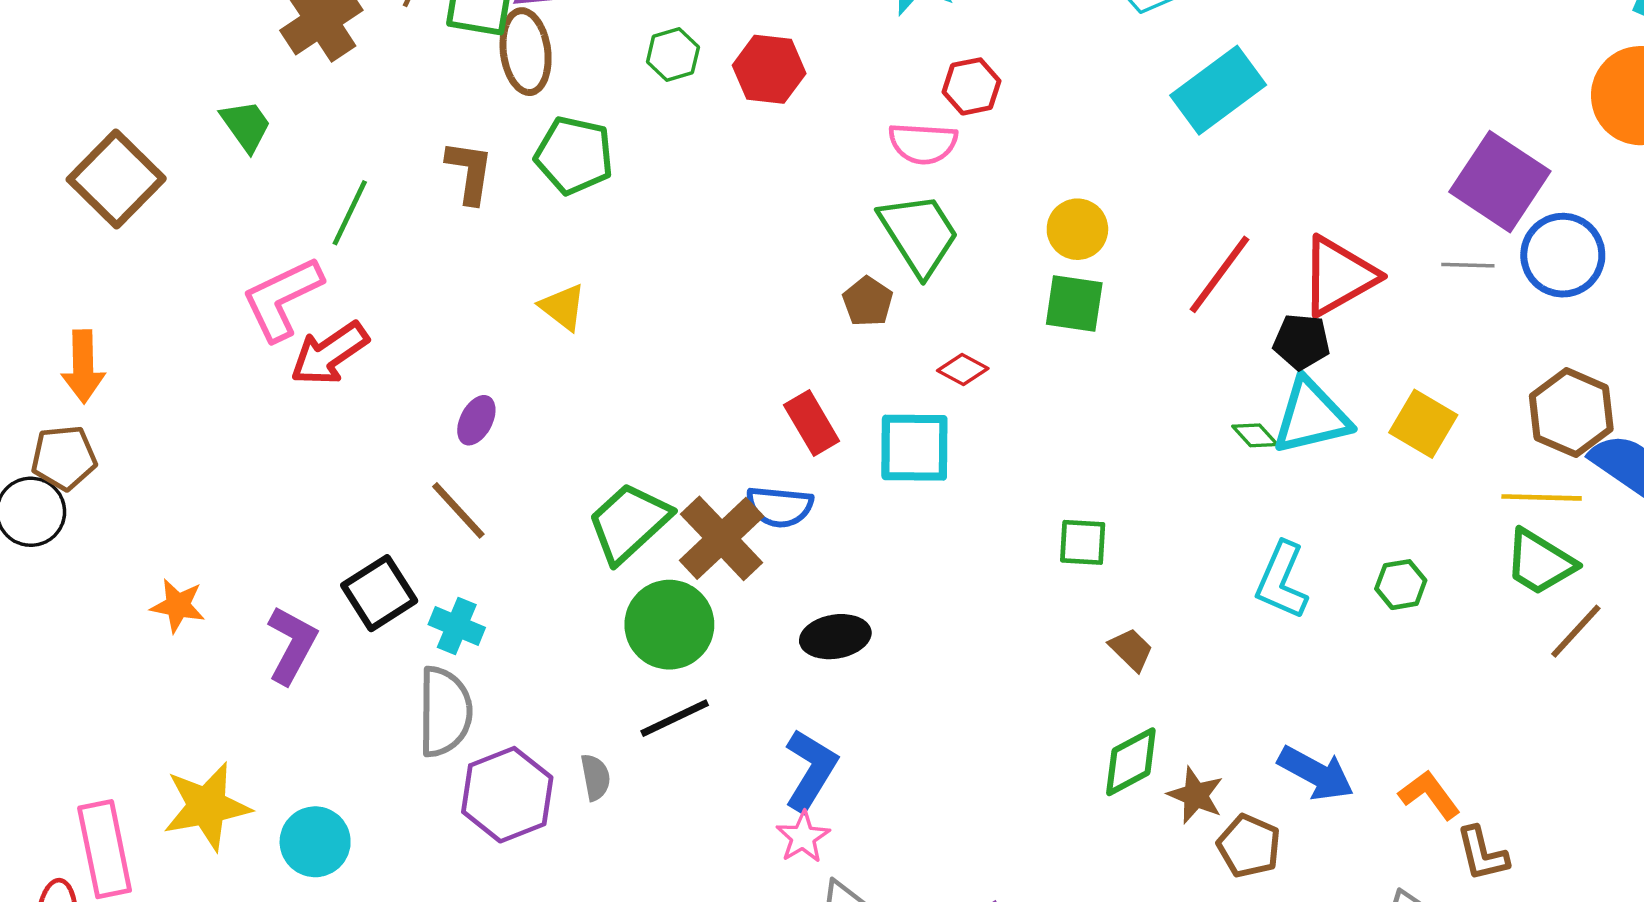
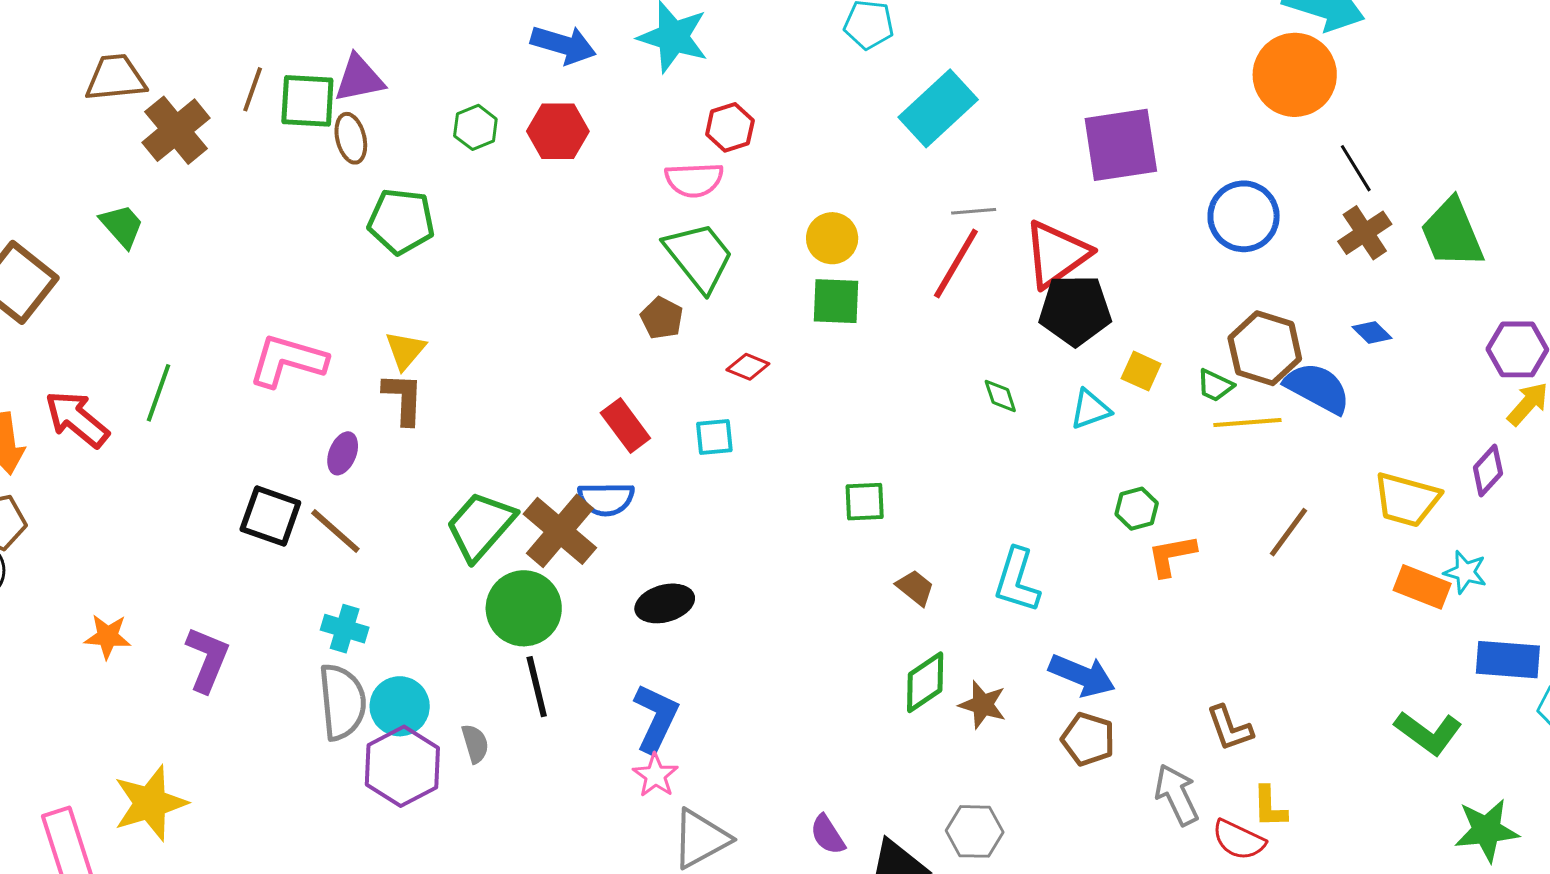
brown ellipse: (526, 52) -> (351, 138), size x0.7
brown L-shape: (470, 172) -> (403, 398), moved
purple square: (1500, 182) -> (1121, 145), moved, turned -36
green line: (350, 213) -> (158, 393), moved
gray line: (1468, 265) -> (974, 211), moved
pink L-shape: (282, 298) -> (288, 361), moved, turned 48
yellow triangle: (563, 307) -> (405, 350), turned 39
black pentagon: (1302, 342) -> (1075, 310), moved, size x1.5
red arrow: (329, 354) -> (77, 419), moved, turned 80
cyan triangle: (1311, 417) -> (1090, 409), moved, size x0.6
yellow square: (1423, 424) -> (1141, 371), size x0.7
green diamond: (1255, 435) -> (1000, 396), turned 30
cyan square: (914, 448) -> (714, 437), size x0.6
green trapezoid: (1540, 562) -> (1215, 385), moved, size x0.6
cyan L-shape: (1282, 581) -> (1017, 580), moved
black square: (379, 593) -> (270, 516), moved, turned -32
black line: (675, 718) -> (537, 687), turned -72
orange L-shape: (1429, 795) -> (1172, 556), moved, turned -58
cyan circle: (315, 842) -> (400, 706), moved
brown pentagon: (1249, 846) -> (1088, 739), moved

